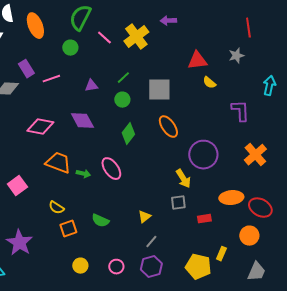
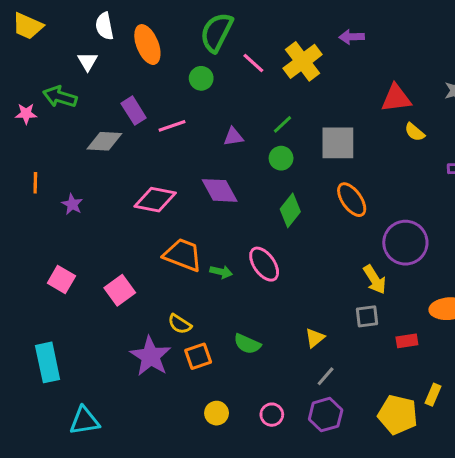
purple star: (19, 243) -> (150, 356), moved

